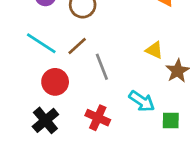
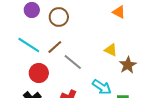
gray line: (102, 67) -> (73, 62), turned -30

